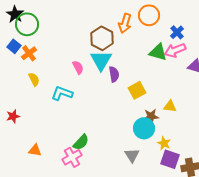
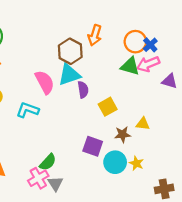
orange circle: (149, 15) -> (135, 42), moved
cyan triangle: (101, 60) -> (69, 75), turned 40
pink semicircle: (78, 67) -> (45, 82), size x1.6
cyan circle: (144, 128) -> (115, 162), moved
gray triangle: (132, 155) -> (55, 184), moved
purple square: (170, 159) -> (93, 146), moved

